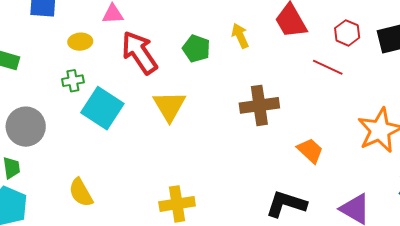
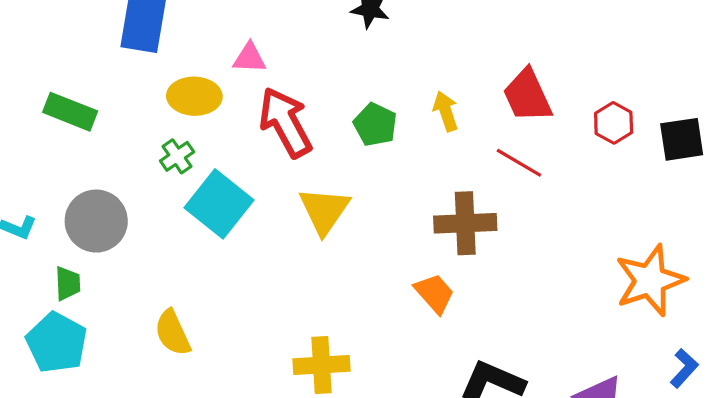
yellow ellipse: (80, 42) -> (194, 96), size x1.4
red line: (328, 67) -> (519, 163), moved
green cross: (73, 81) -> (177, 156), turned -30
orange trapezoid: (310, 151) -> (434, 293), moved

